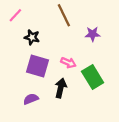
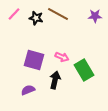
brown line: (64, 15) -> (58, 14), turned -35
purple star: (93, 34) -> (95, 16), moved
black star: (32, 37) -> (36, 18), moved

